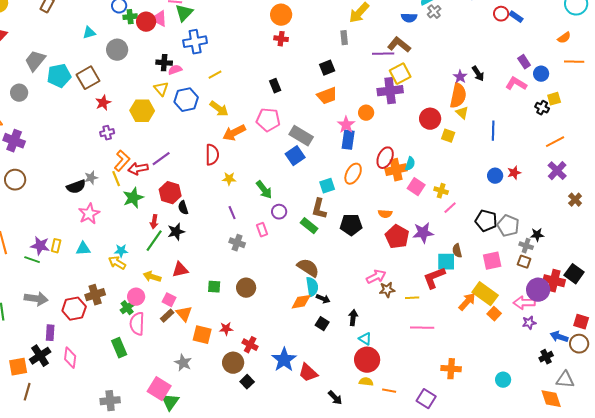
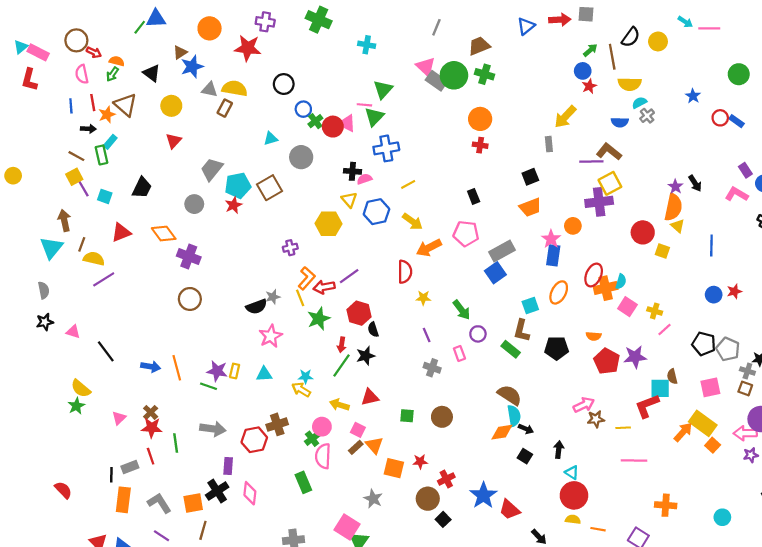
green cross: (130, 17) -> (315, 121), turned -32
red star: (103, 103) -> (234, 205), moved
gray rectangle: (301, 136) -> (502, 251), turned -60
red cross: (250, 345) -> (446, 479), turned 35

